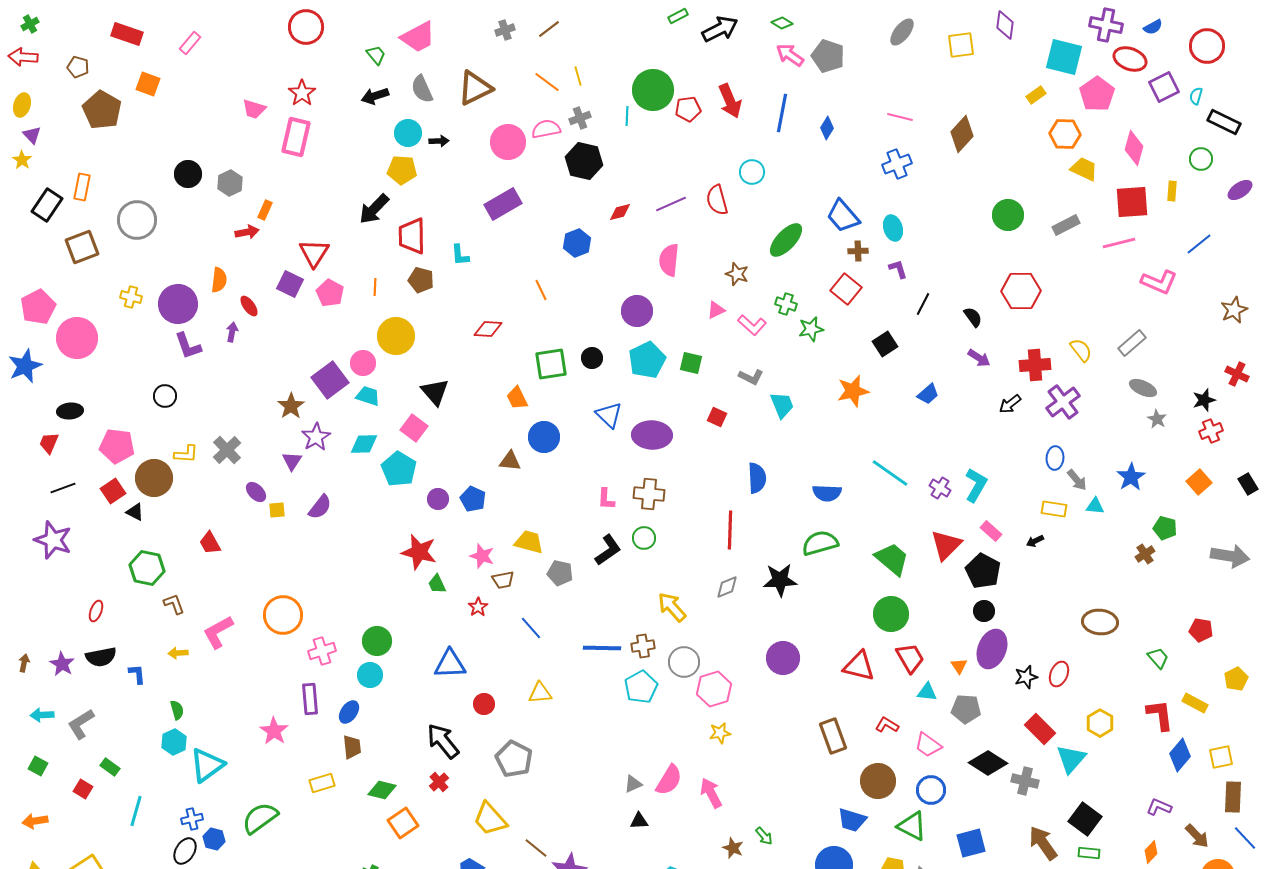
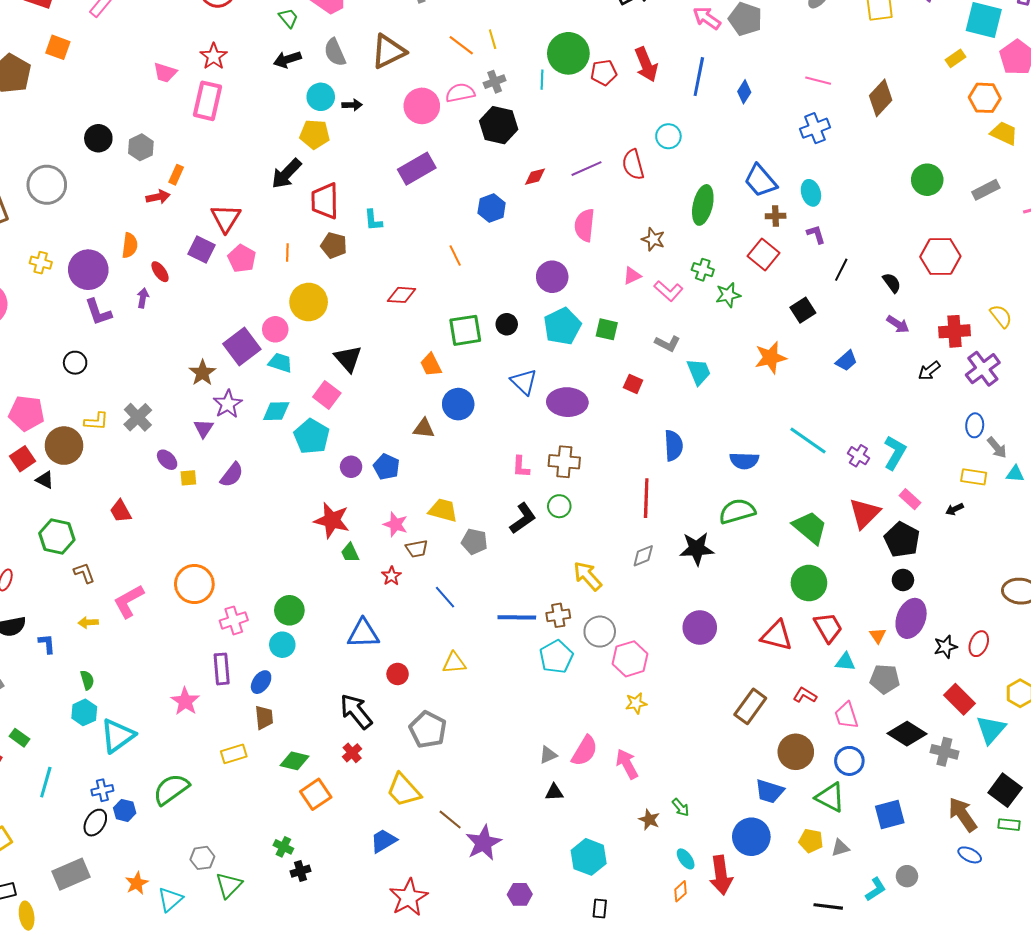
green ellipse: (786, 240) -> (703, 205), turned -30
brown rectangle: (833, 736) -> (750, 706), turned 56
pink trapezoid: (928, 745) -> (846, 715), turned 36

